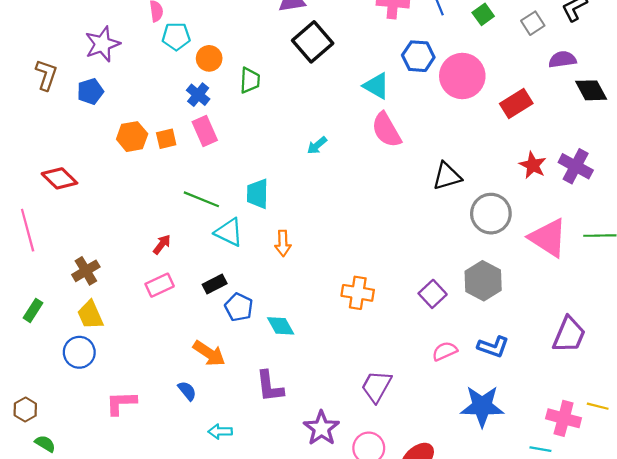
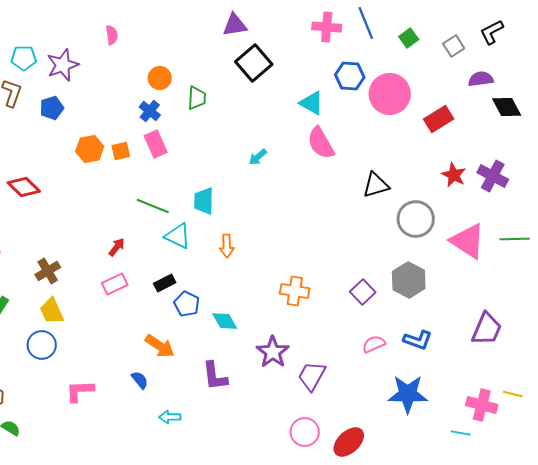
cyan pentagon: (176, 36) -> (24, 58), moved
purple star: (321, 428) -> (273, 352), moved

